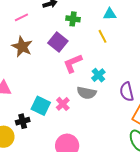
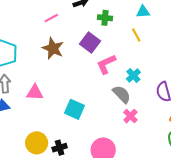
gray semicircle: (87, 93) -> (122, 94), turned -144
pink cross: (63, 104) -> (130, 116), moved
black cross: (23, 121) -> (60, 148), moved

